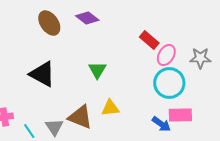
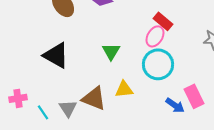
pink ellipse: (166, 55) -> (155, 36), moved
cyan circle: (169, 83) -> (158, 64), moved
pink rectangle: (180, 115) -> (194, 96), turned 65

